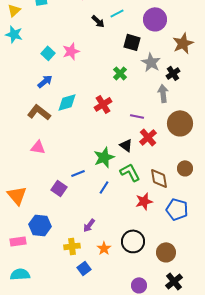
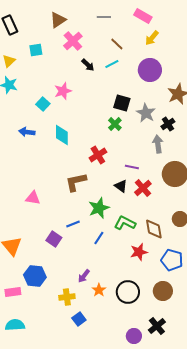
black arrow: (98, 21) -> (88, 65), moved
black square: (132, 42) -> (122, 103), moved
pink star: (71, 51) -> (63, 91), moved
blue arrow: (45, 81) -> (27, 132), moved, turned -133
cyan diamond: (67, 102) -> (62, 135), moved, turned -75
brown L-shape: (39, 112) -> (76, 182), moved, turned -50
black triangle: (126, 145) -> (121, 186), moved
green L-shape: (130, 172) -> (125, 223), turned -35
orange star: (104, 248) -> (99, 290), moved
brown circle: (166, 252) -> (163, 291), moved
black cross: (174, 281) -> (157, 326), moved

